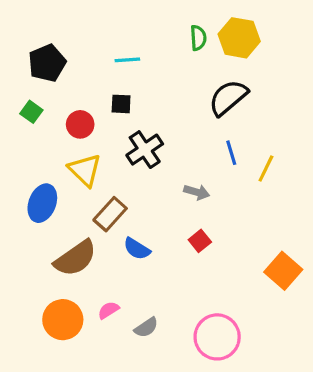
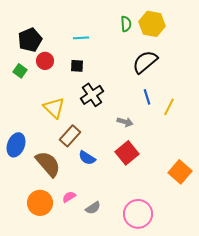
red circle: (80, 124) -> (45, 61), moved
blue ellipse: (42, 203) -> (16, 145), moved
red square: (200, 241) -> (127, 153), size x1.6
brown semicircle: (75, 258) -> (48, 164), turned -96

